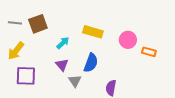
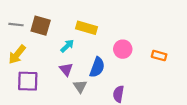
brown square: (38, 24) -> (41, 26), turned 36
yellow rectangle: (93, 32) -> (86, 28), moved
pink circle: (128, 40) -> (123, 49), moved

